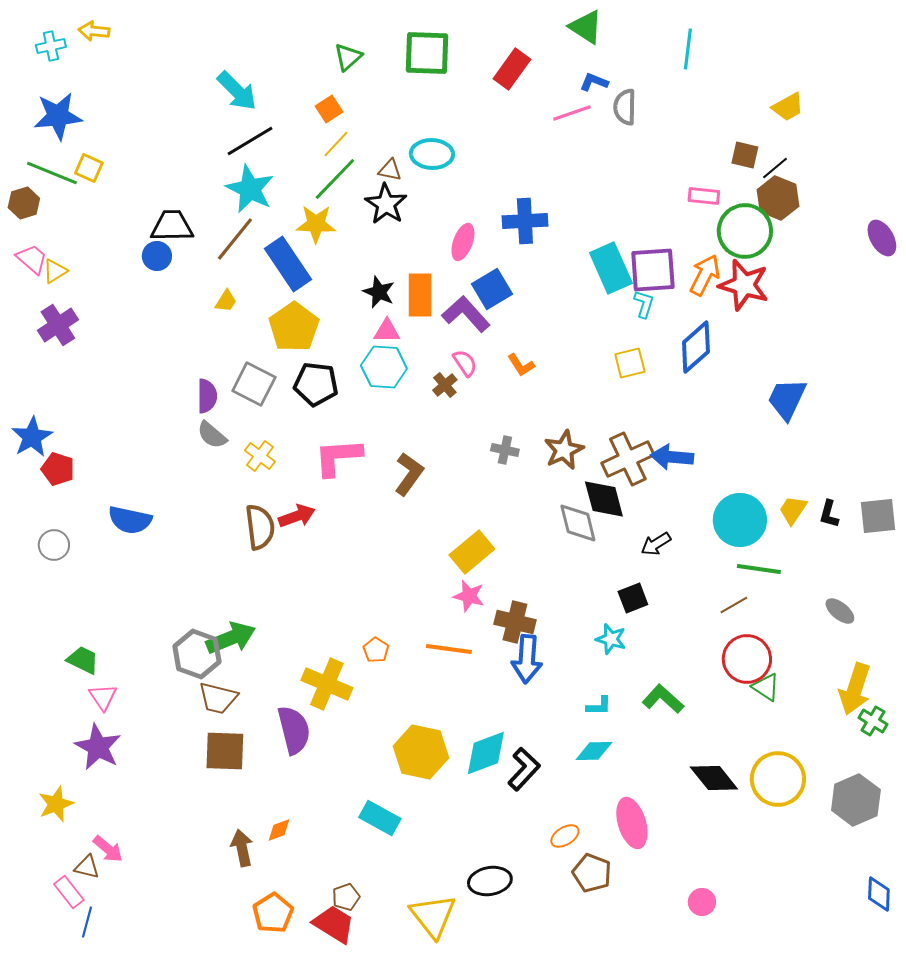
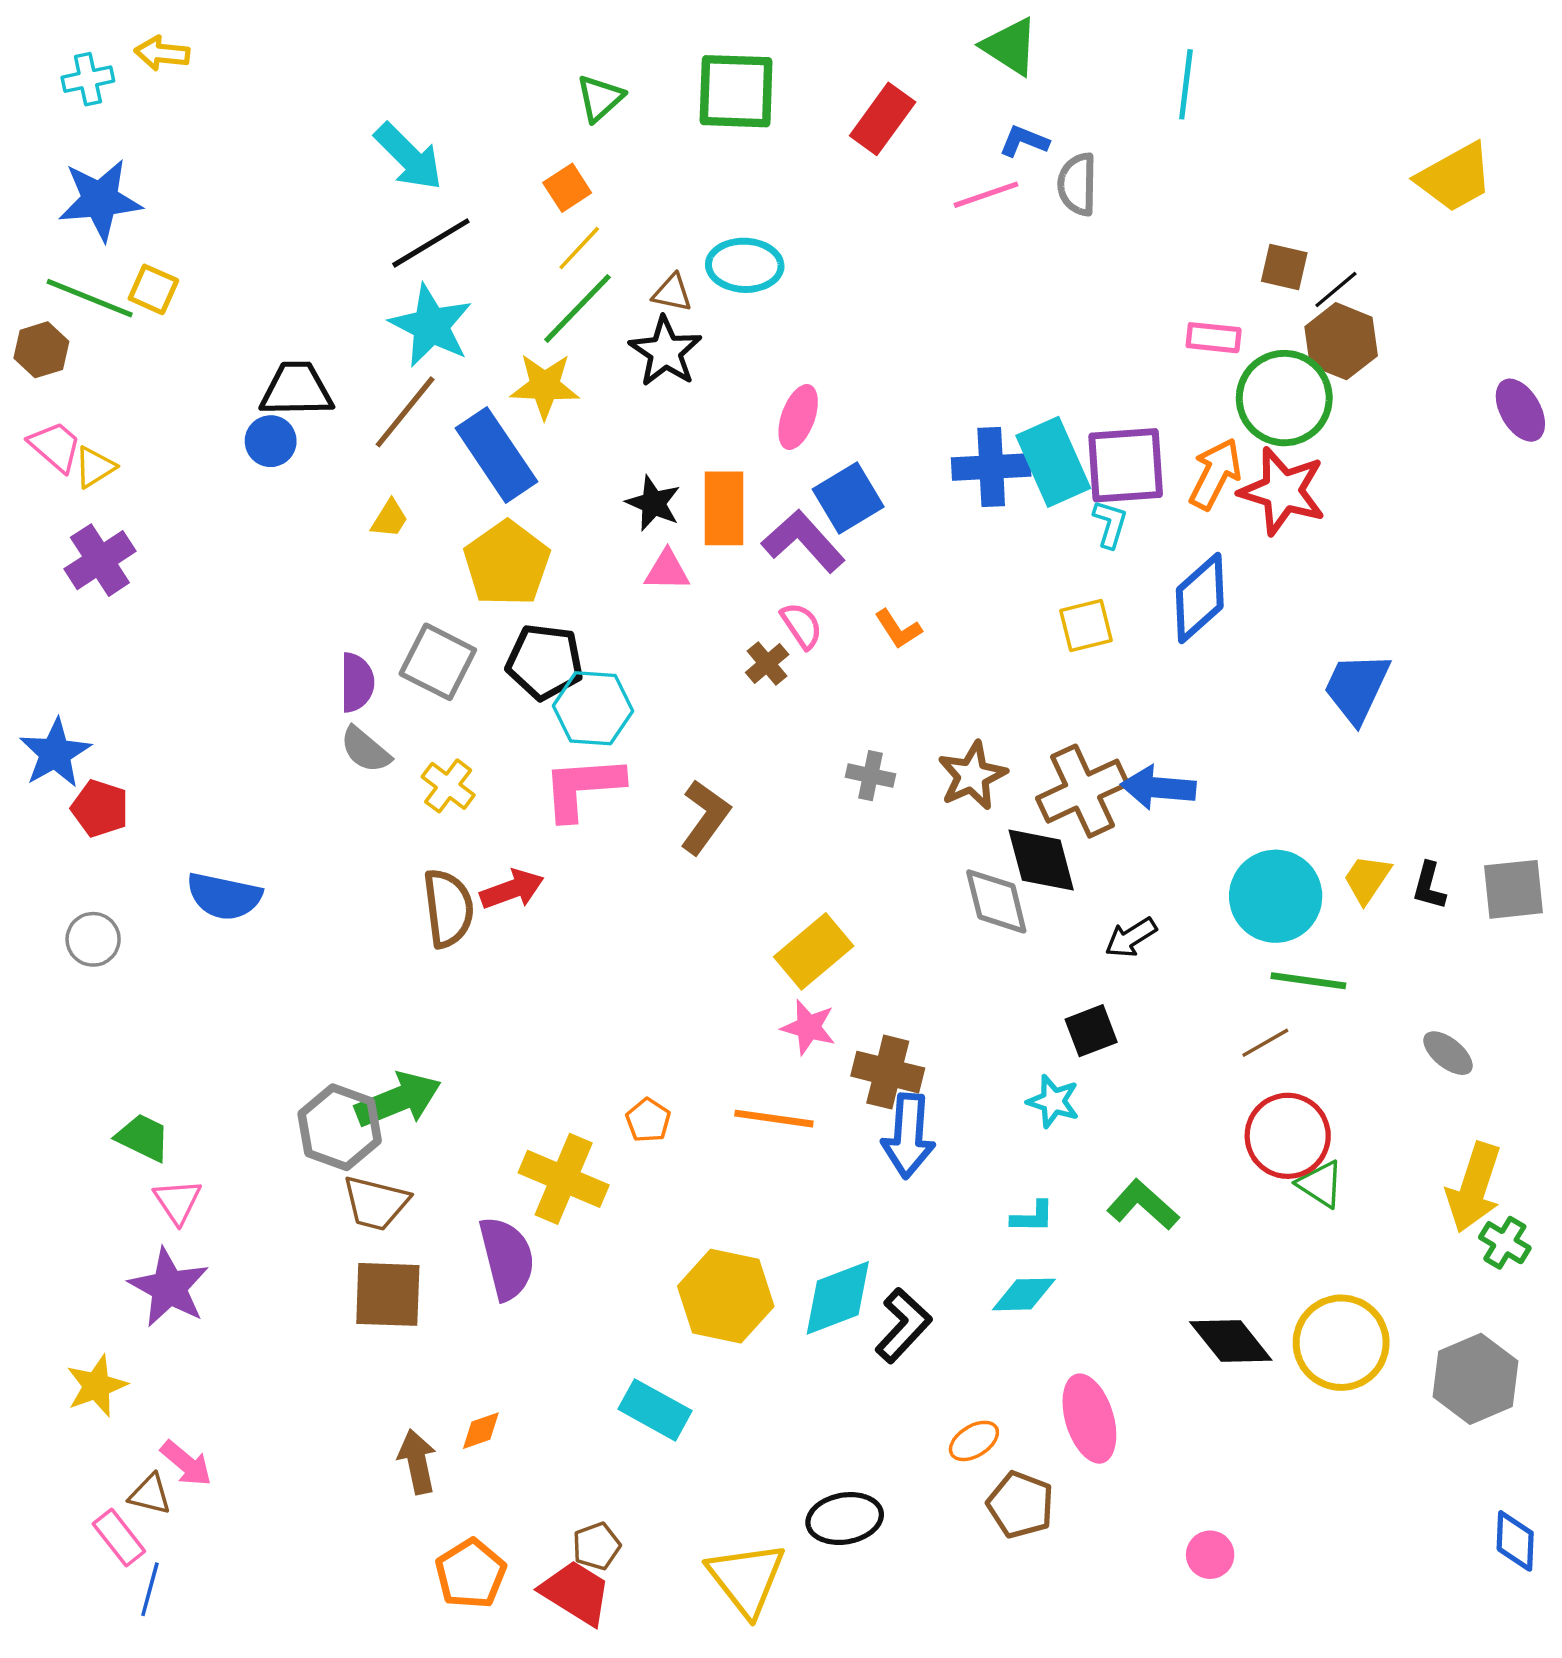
yellow trapezoid: (788, 107) -> (1455, 177), moved, size x1.4
blue cross: (525, 221) -> (991, 467), moved
cyan hexagon: (384, 367) -> (593, 708), moved

